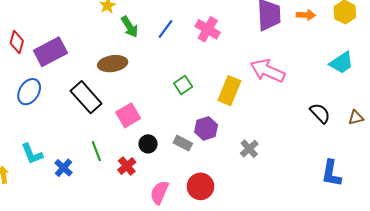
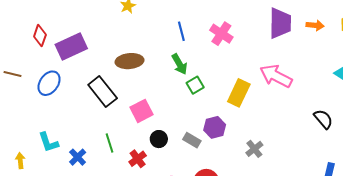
green arrow: (130, 27) -> (179, 64), moved
blue line: (165, 29) -> (181, 31), turned -54

